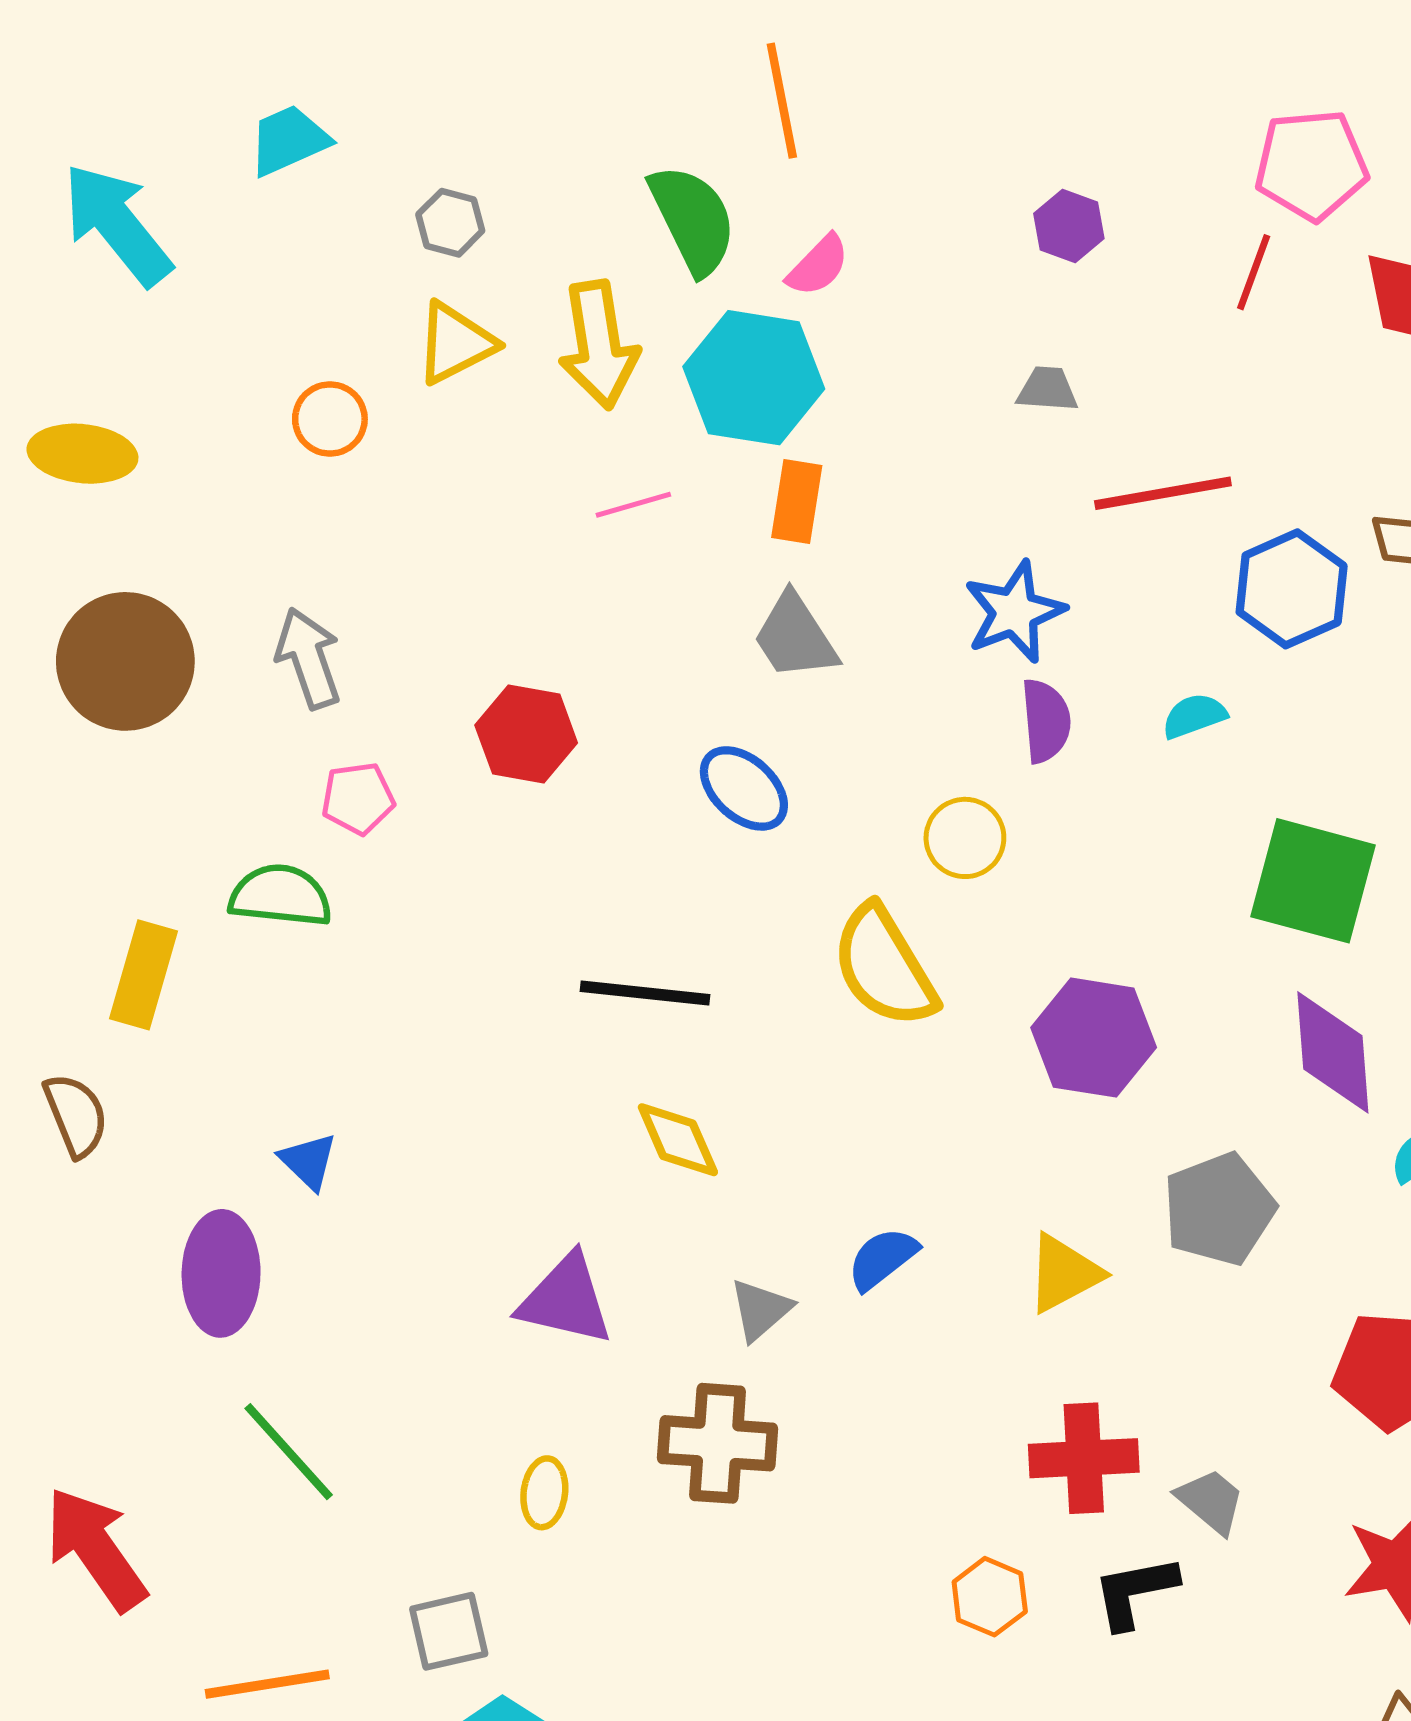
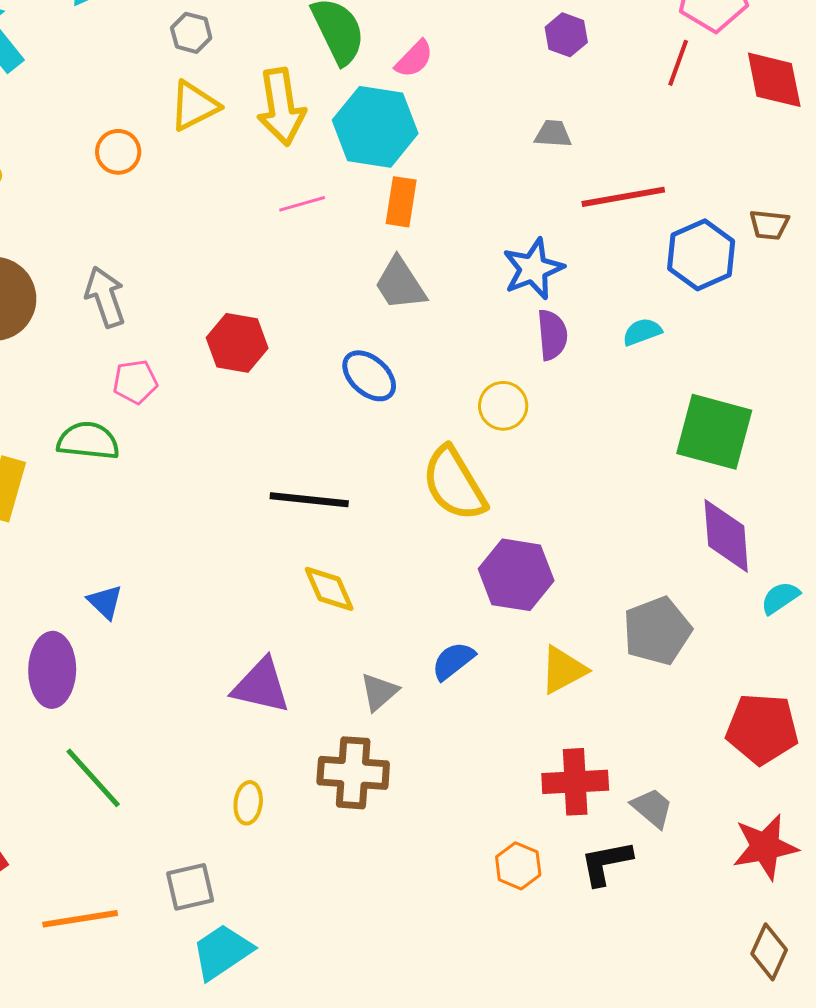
purple hexagon: (1094, 1038) -> (516, 575), moved

